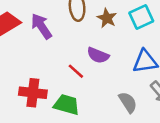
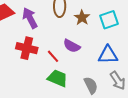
red cross: (33, 93) -> (27, 48), moved
green trapezoid: (67, 105) -> (58, 78), moved

